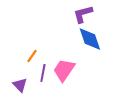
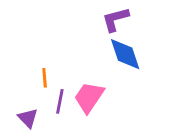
orange line: (32, 56) -> (45, 78), turned -40

